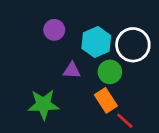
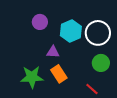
green circle: (110, 72) -> (101, 63), moved
orange rectangle: (106, 100) -> (59, 74), moved

